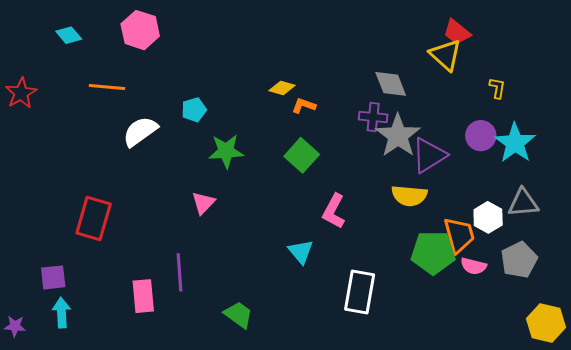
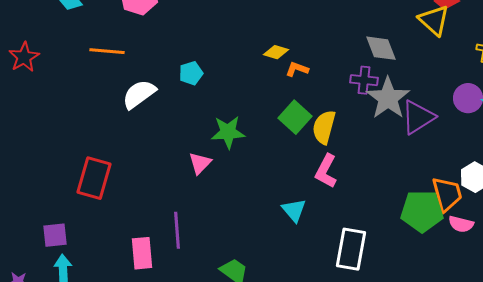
green star: (226, 151) -> (228, 132), moved
yellow semicircle: (409, 196) -> (324, 127), moved, turned 100

